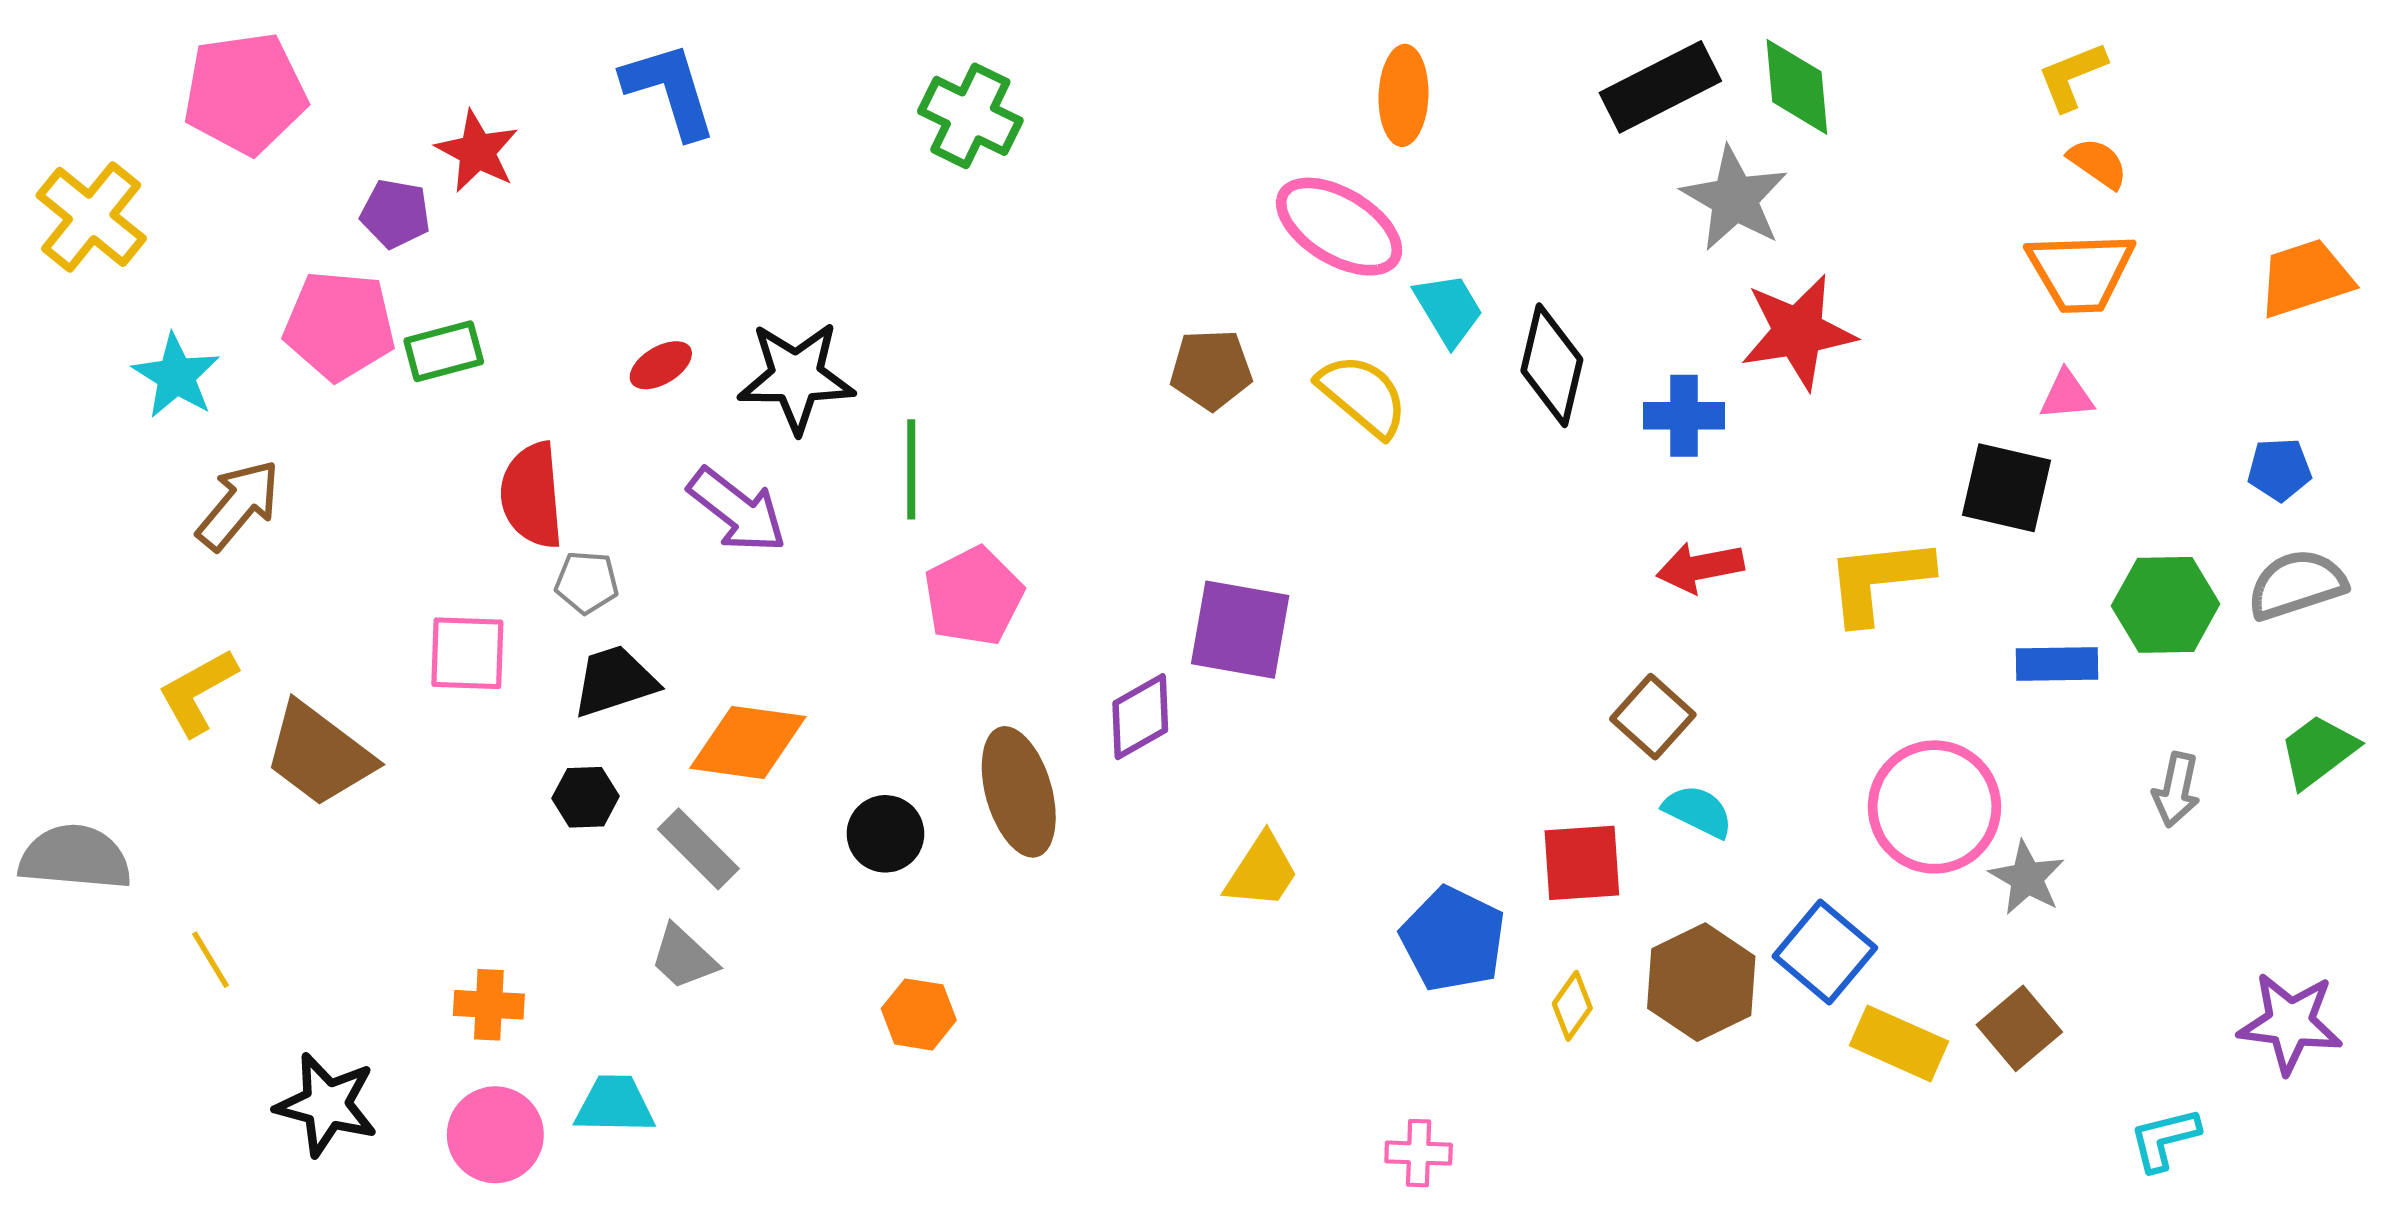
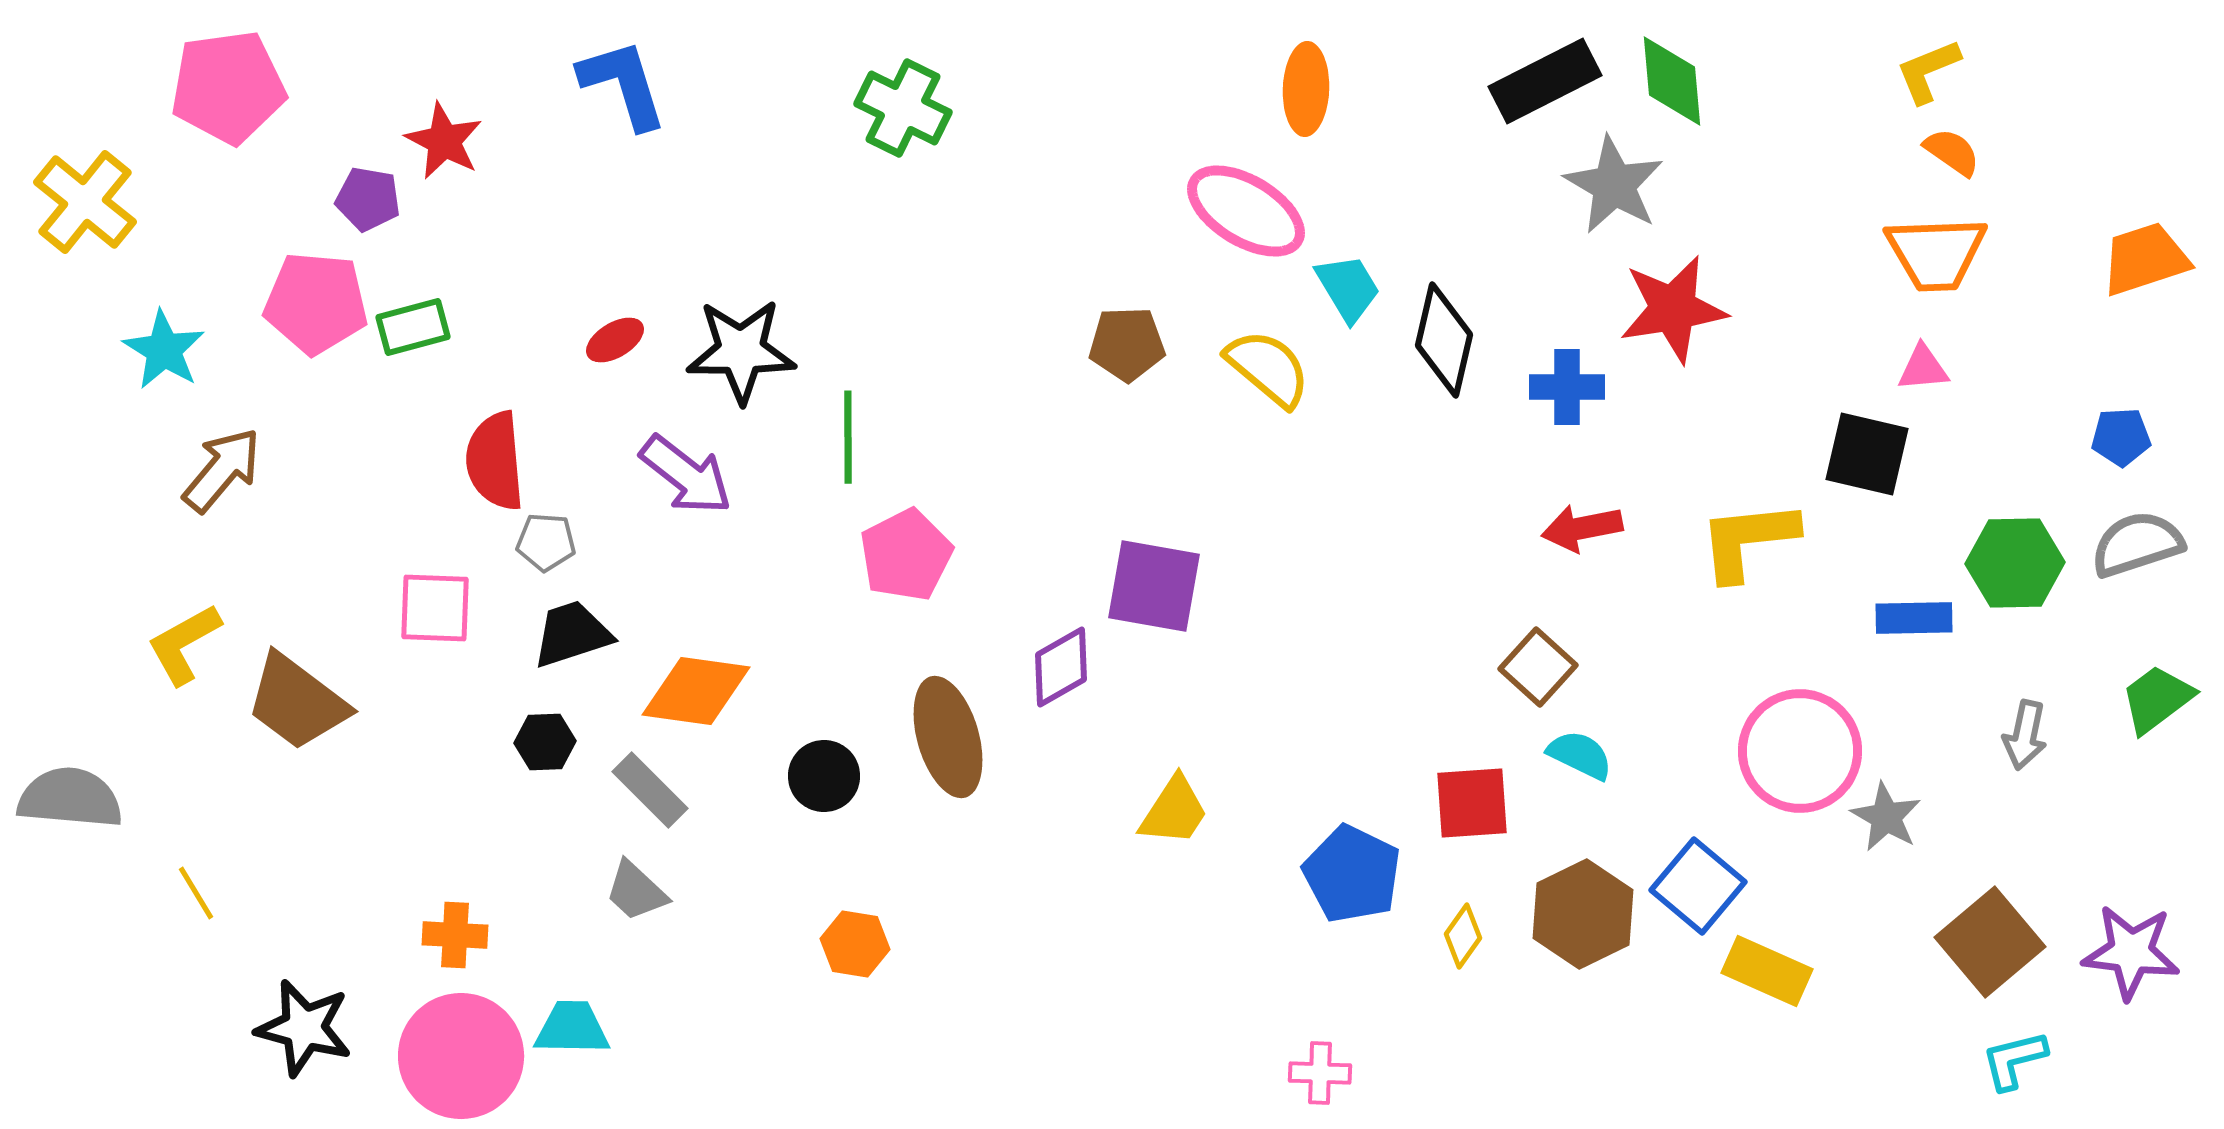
brown square: (2019, 1028) -> (1990, 942), moved, size x1.4
pink circle: (495, 1135) -> (461, 1056), size x1.4

